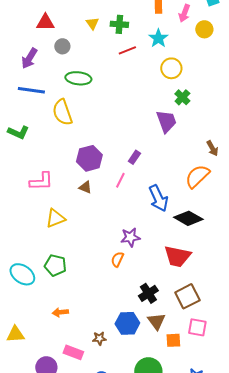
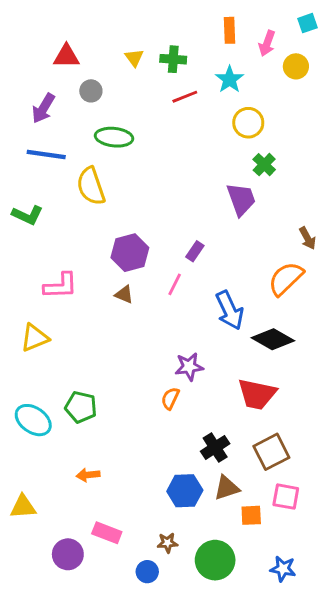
yellow triangle: (55, 218) -> (35, 338), moved
brown triangle: (156, 321) -> (227, 488), turned 48
brown star: (99, 338) -> (167, 543), moved

